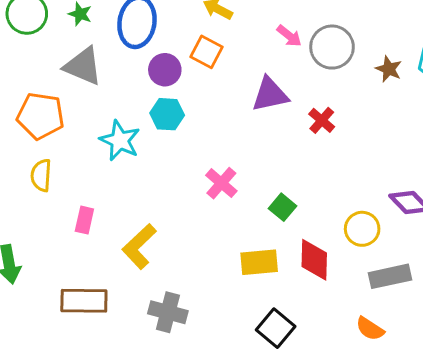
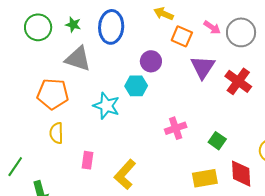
orange square: (207, 52) -> (182, 36), moved
purple circle: (165, 70) -> (151, 61), moved
purple triangle: (270, 94) -> (203, 67), turned -40
red cross: (322, 120) -> (238, 81), size x1.5
pink cross: (221, 183) -> (176, 128), turned 35

